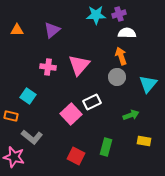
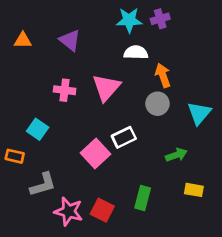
purple triangle: (52, 30) -> (70, 40), turned -42
white semicircle: (127, 33) -> (136, 52), moved
gray L-shape: (32, 137) -> (43, 185), turned -55
pink star: (14, 157) -> (69, 211), moved

